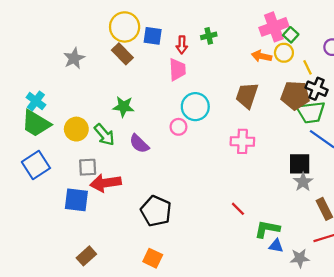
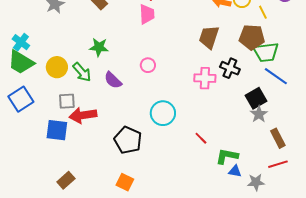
black cross: (317, 89) -> (230, 68), moved
cyan circle: (195, 107) -> (163, 113), moved
black square: (300, 164) -> (256, 98), turned -30

